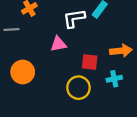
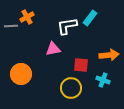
gray line: (11, 30) -> (11, 26), moved
cyan cross: (114, 79) -> (103, 80), turned 32

